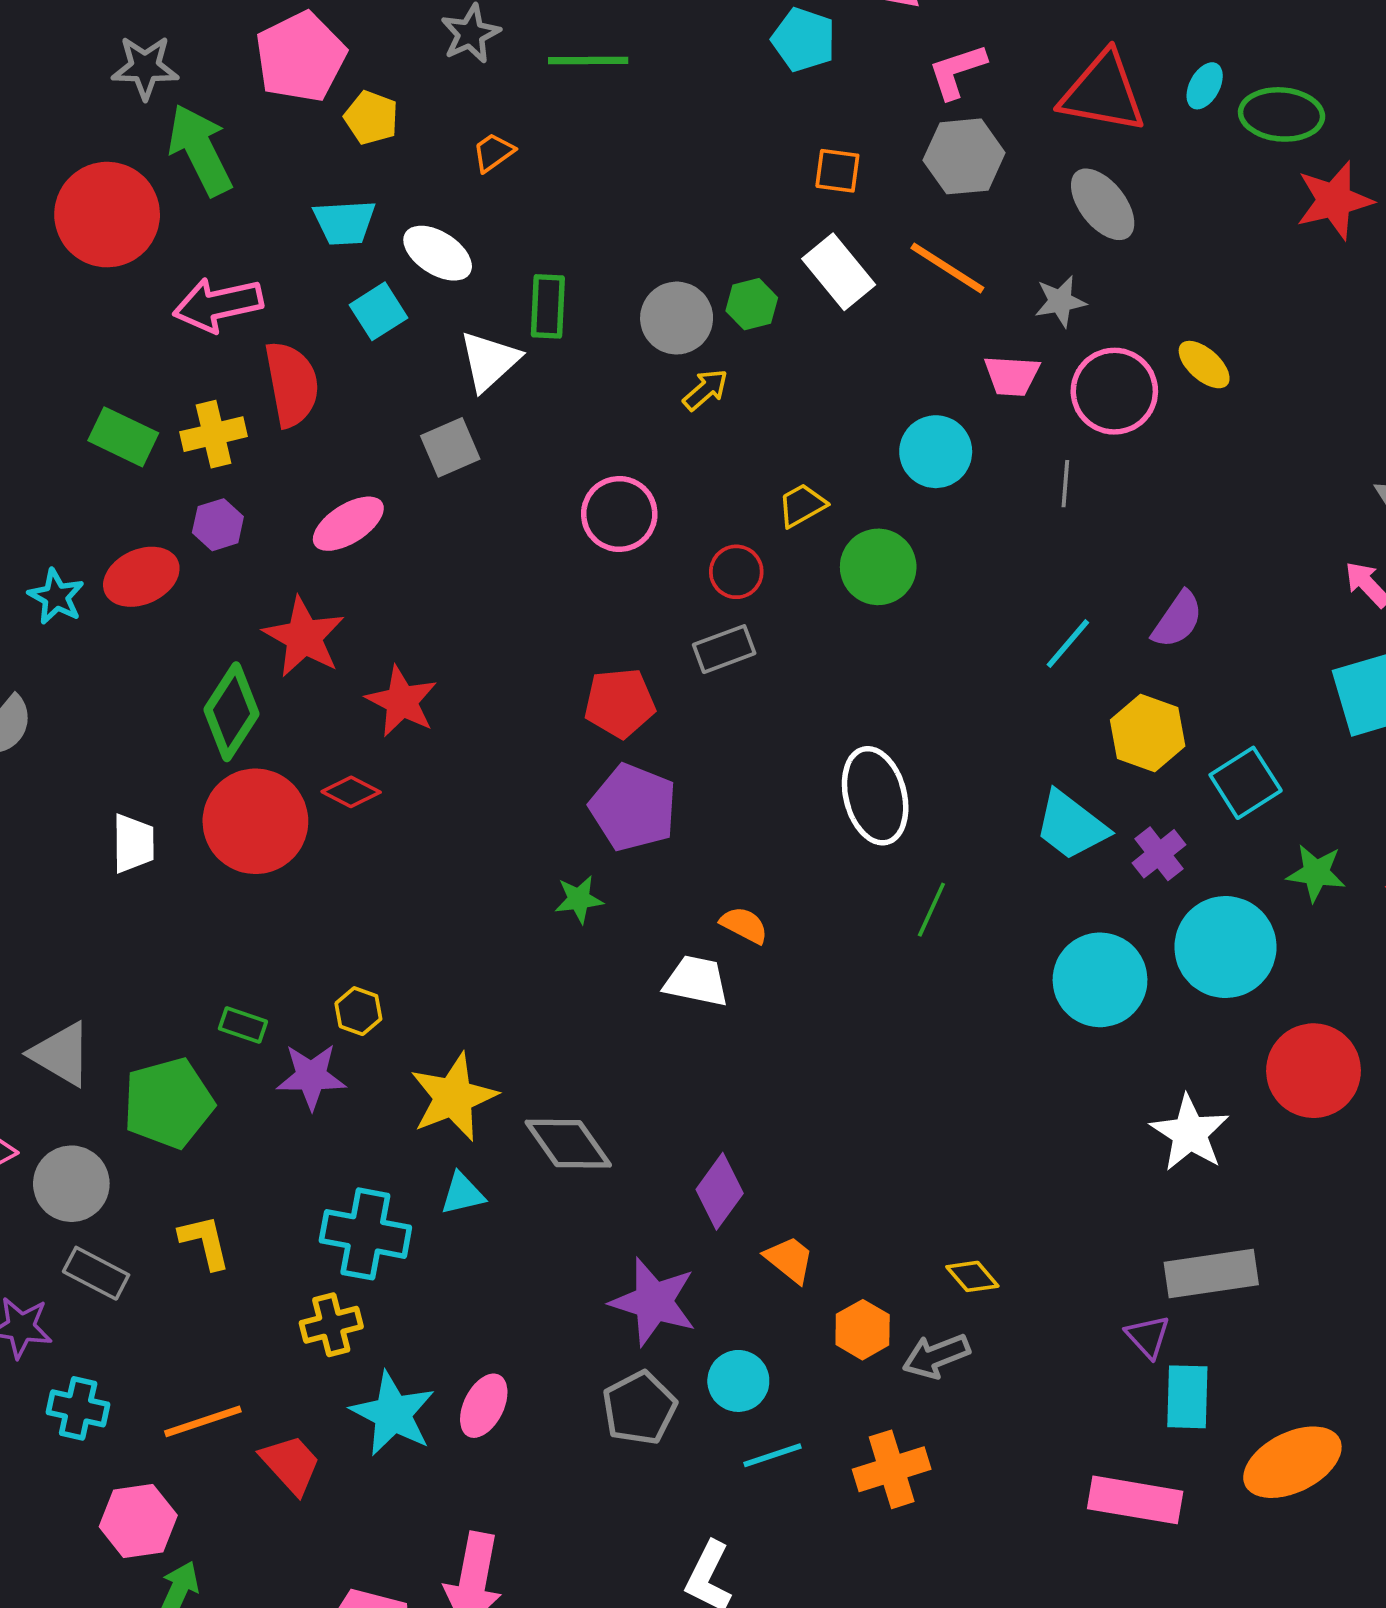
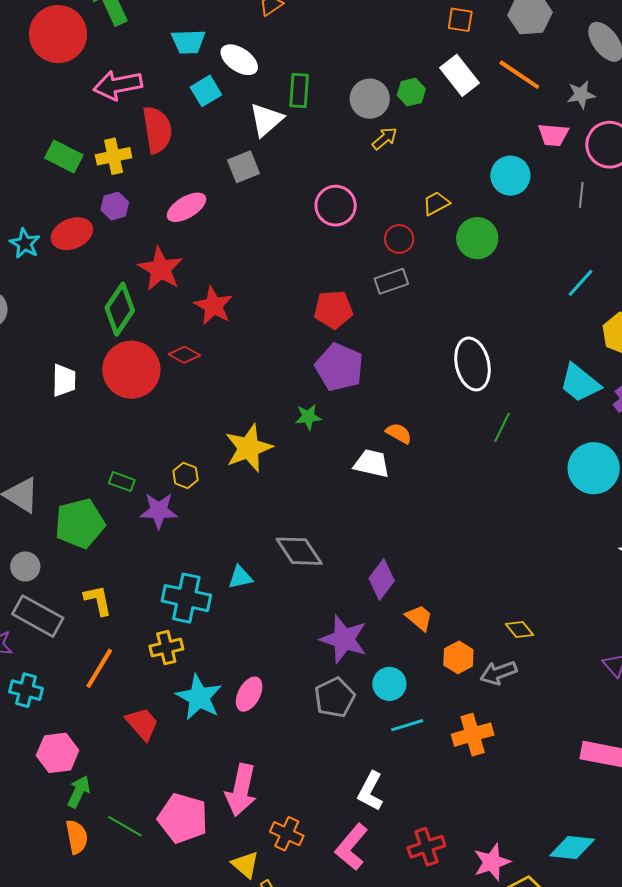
yellow star: (453, 1097) -> (249, 448), moved
gray circle: (71, 1184) -> (25, 567), size x0.7
gray rectangle: (96, 1273) -> (38, 616), size x1.4
orange line: (203, 1421) -> (99, 668), moved, turned -42

